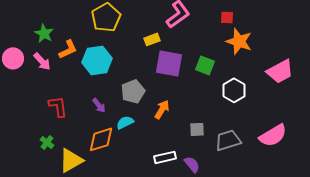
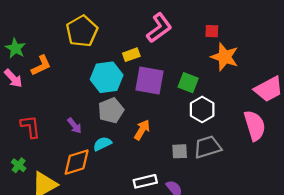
cyan hexagon: (97, 60) -> (107, 77), moved
white hexagon: (234, 90) -> (202, 109), moved
pink semicircle: (273, 135) -> (255, 126), moved, turned -76
gray trapezoid: (228, 140) -> (207, 147), moved

